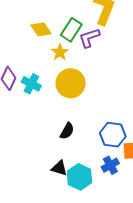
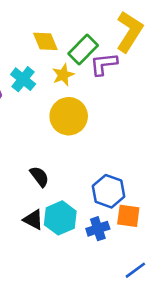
cyan cross: (31, 84) -> (23, 79), moved
black semicircle: (67, 131) -> (39, 177), moved, turned -78
cyan hexagon: (79, 177) -> (60, 218), moved

